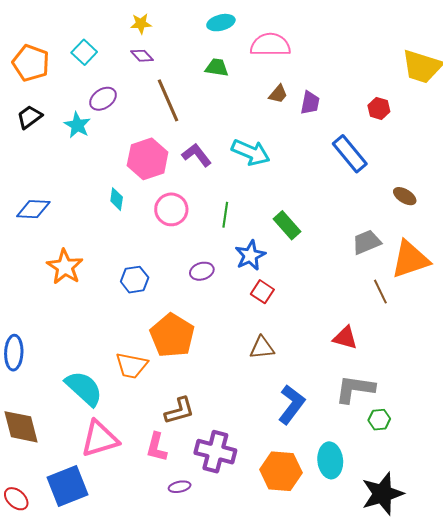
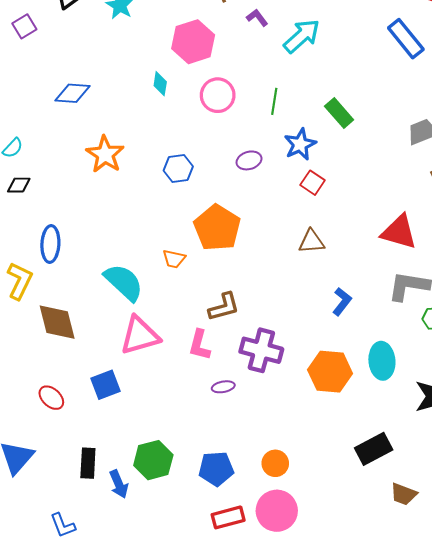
cyan arrow: (251, 152) -> (302, 36), turned -66
purple L-shape: (197, 155) -> (257, 18), moved, size x0.7
red triangle: (345, 338) -> (399, 232), size x1.4
orange trapezoid: (131, 366) -> (174, 259), size x0.7
blue L-shape: (292, 404) -> (342, 302), size x0.7
blue square: (68, 486) -> (105, 385), size x0.7

